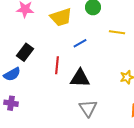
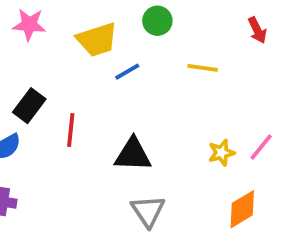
blue line: (80, 43) -> (127, 72), moved
red line: (57, 65) -> (71, 130), moved

